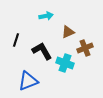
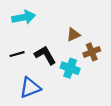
cyan arrow: (46, 16) -> (24, 17), moved, size x1.5
black line: (16, 40) -> (17, 54), moved, turned 56

